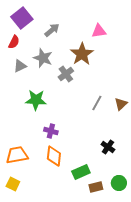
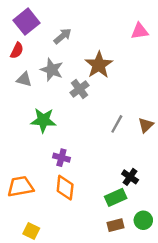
pink triangle: (99, 31) -> (140, 31), moved
gray triangle: (20, 66) -> (24, 79), turned 40
green rectangle: (81, 172) -> (116, 197), moved
yellow square: (13, 184) -> (31, 231), moved

